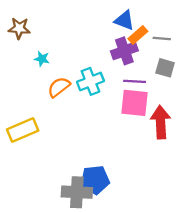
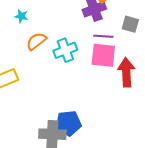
cyan cross: (90, 81) -> (65, 50), moved

